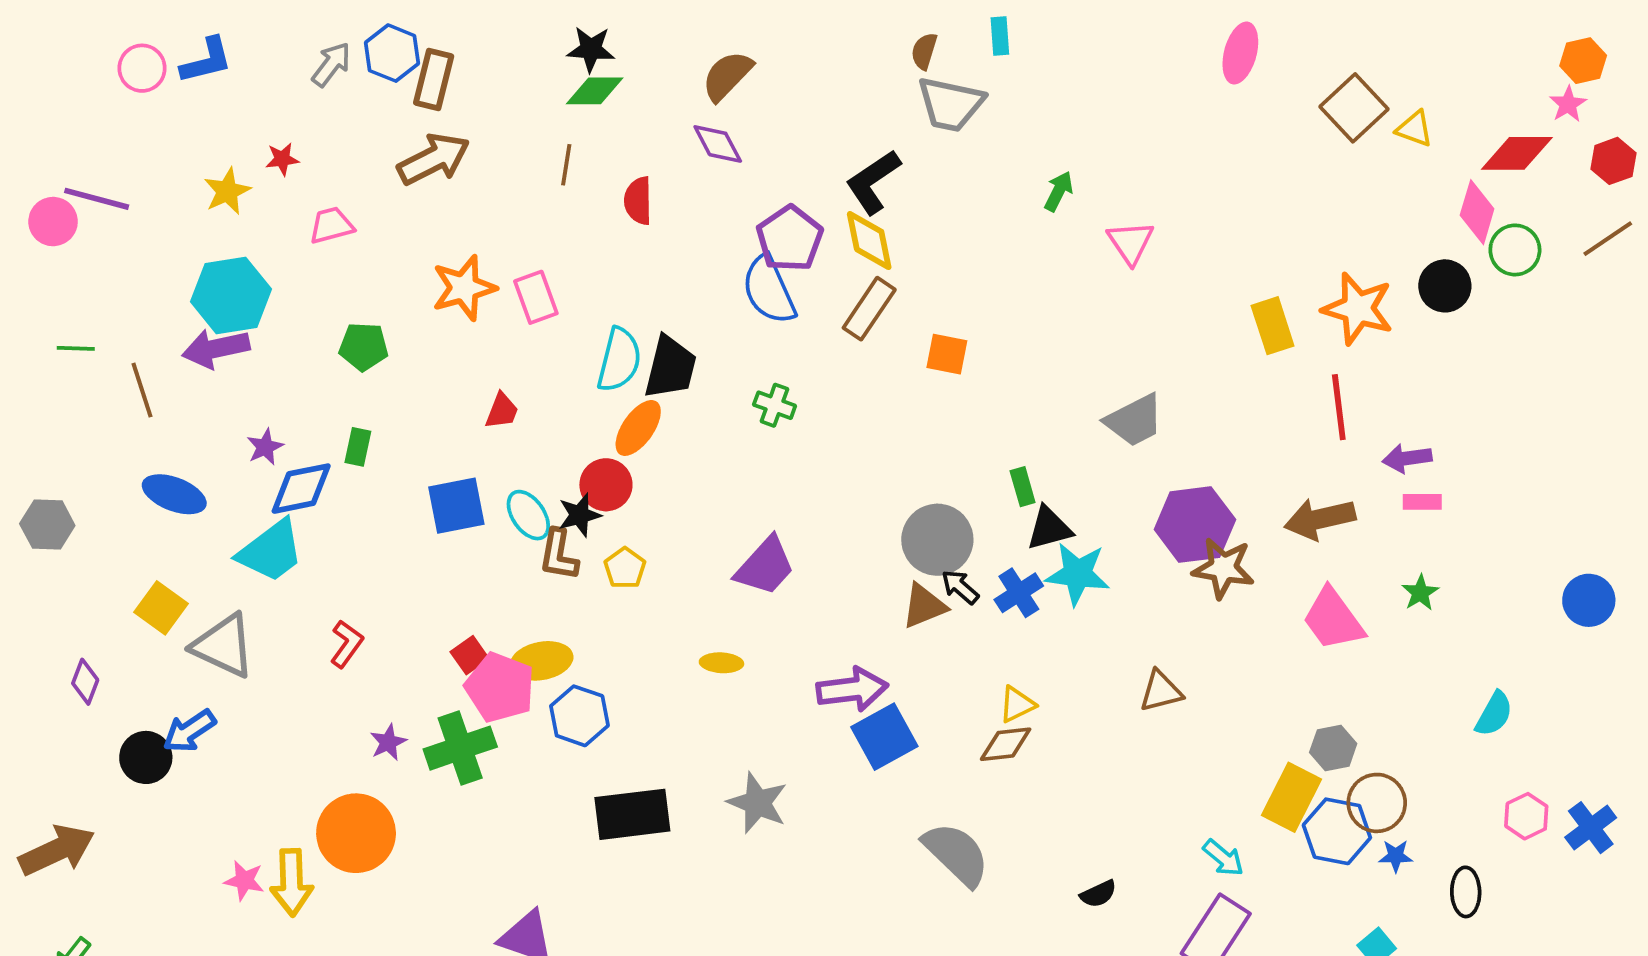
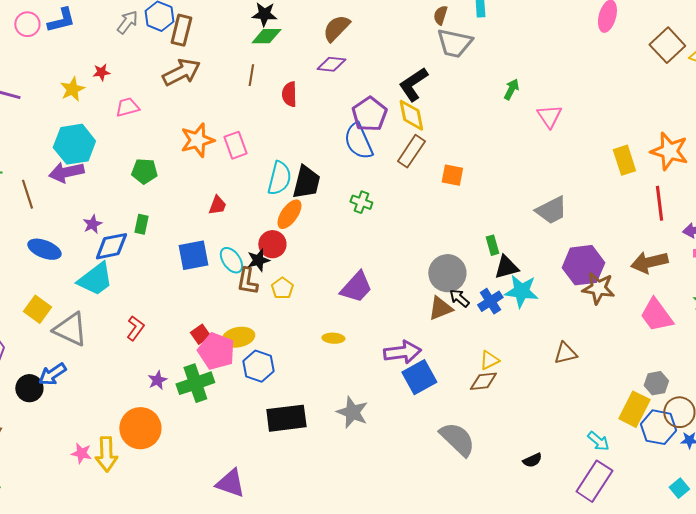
purple diamond: (718, 144) -> (331, 64), turned -56

